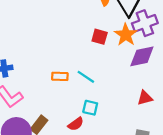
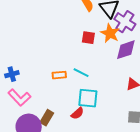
purple cross: (145, 23) -> (125, 22), turned -30
cyan square: (90, 108) -> (88, 98), size x1.5

